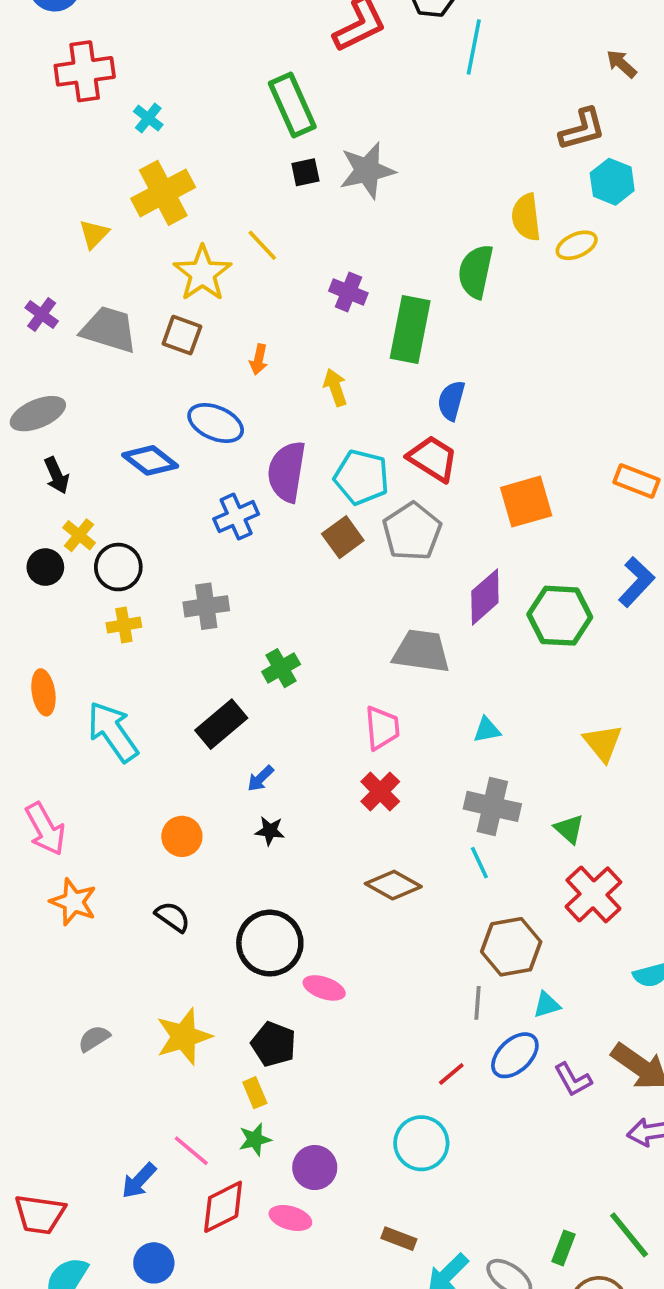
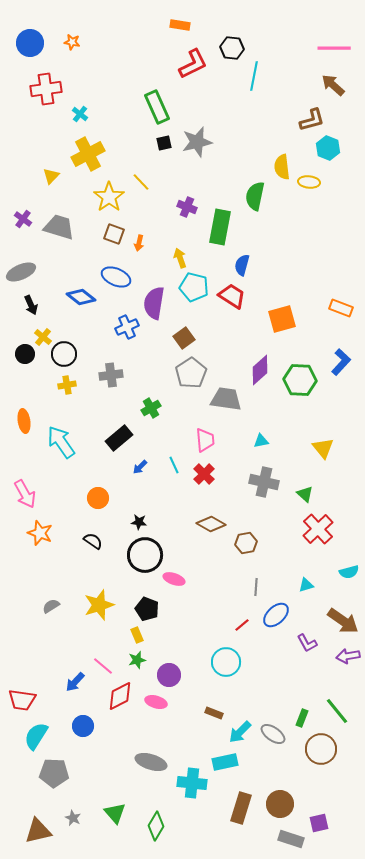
brown arrow: (622, 64) -> (333, 85), size x1.4
yellow ellipse: (577, 245) -> (309, 182), turned 30
brown square: (182, 335) -> (114, 234), moved
cyan pentagon: (362, 477) -> (194, 287), moved
gray pentagon: (412, 531) -> (191, 373), moved
black star: (270, 831) -> (139, 522), moved
cyan line: (479, 863) -> (174, 465), moved
brown hexagon: (511, 947) -> (246, 543), moved, size x0.7
cyan triangle: (547, 1005) -> (306, 585), moved
purple L-shape: (573, 1080) -> (307, 643), moved

